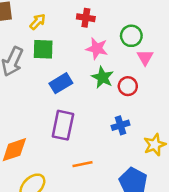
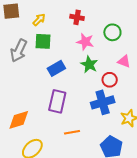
pink triangle: (145, 57) -> (124, 61), moved, turned -40
red circle: (128, 86) -> (110, 80), moved
blue cross: (121, 125) -> (103, 102), size x1.6

